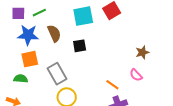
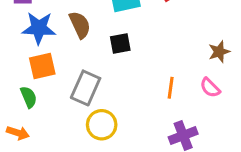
gray rectangle: (57, 74) -> (86, 88), turned 55
green semicircle: (21, 79) -> (29, 97), turned 64
orange line: (112, 85) -> (171, 88), moved, turned 64

